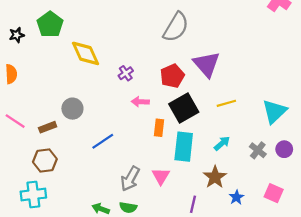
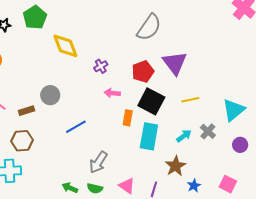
black square: (184, 108) -> (151, 101), turned -36
gray cross: (258, 150) -> (208, 131), moved
pink triangle: (161, 176) -> (127, 186), moved, turned -30

